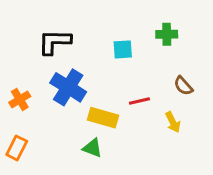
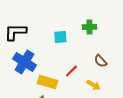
red line: (139, 101) -> (71, 71), turned -32
yellow arrow: (173, 122) -> (93, 85), turned -32

